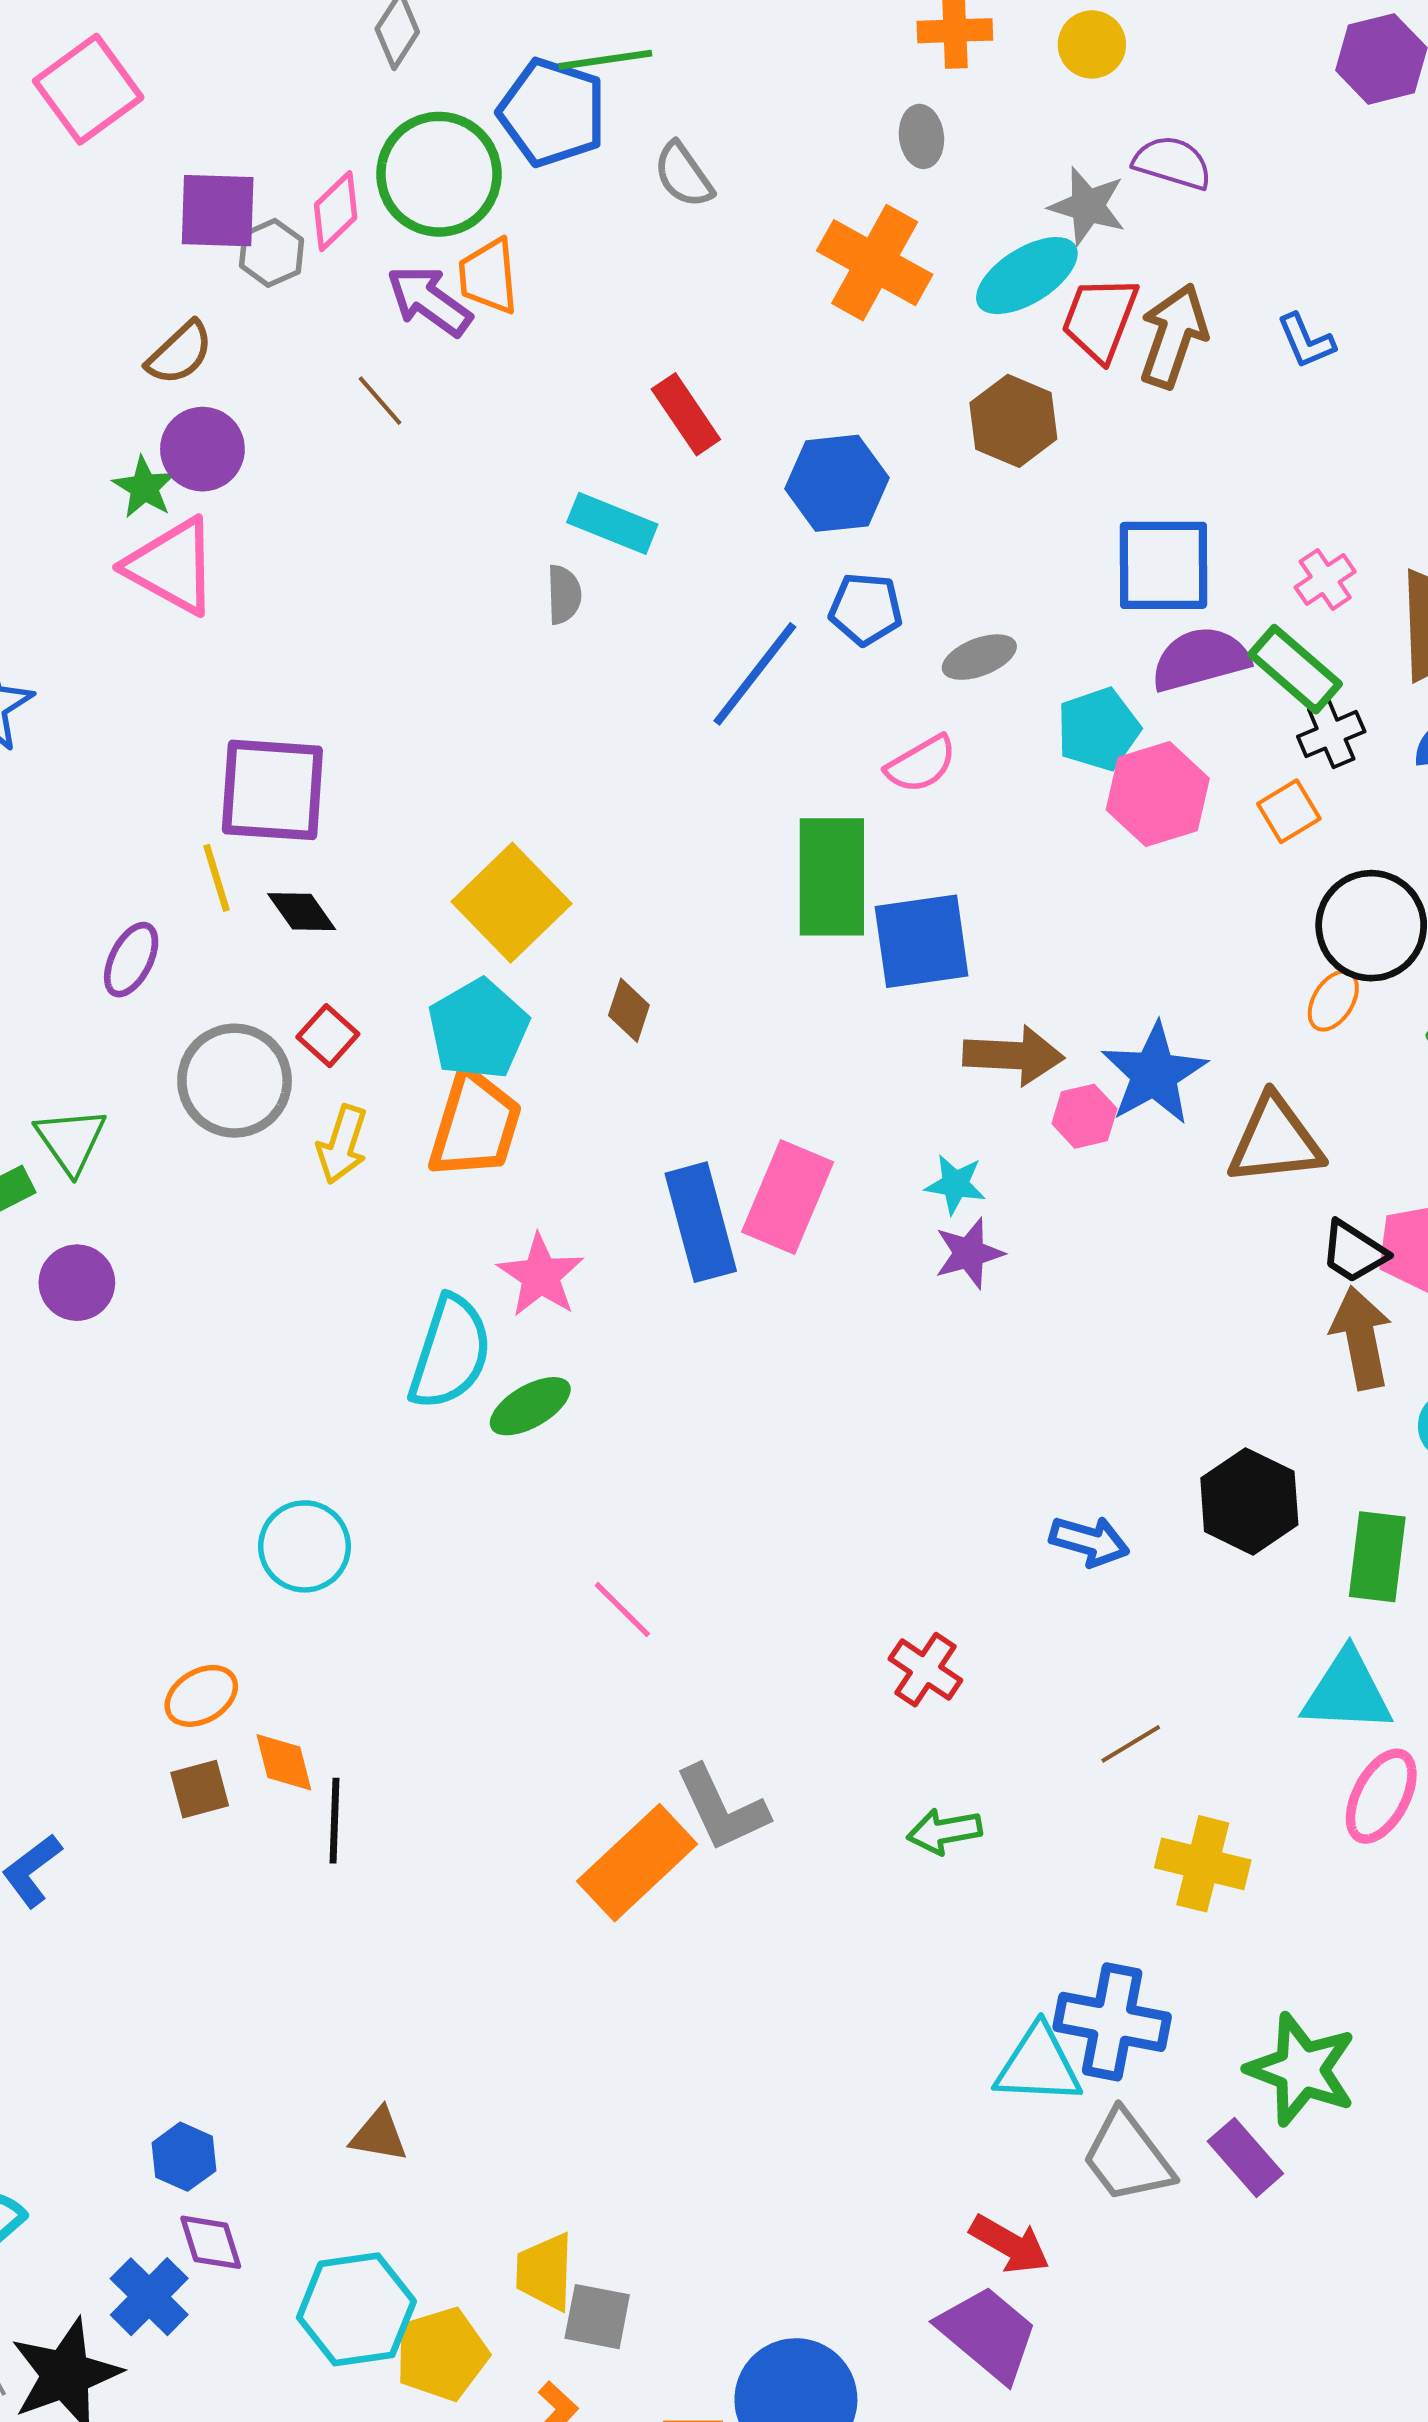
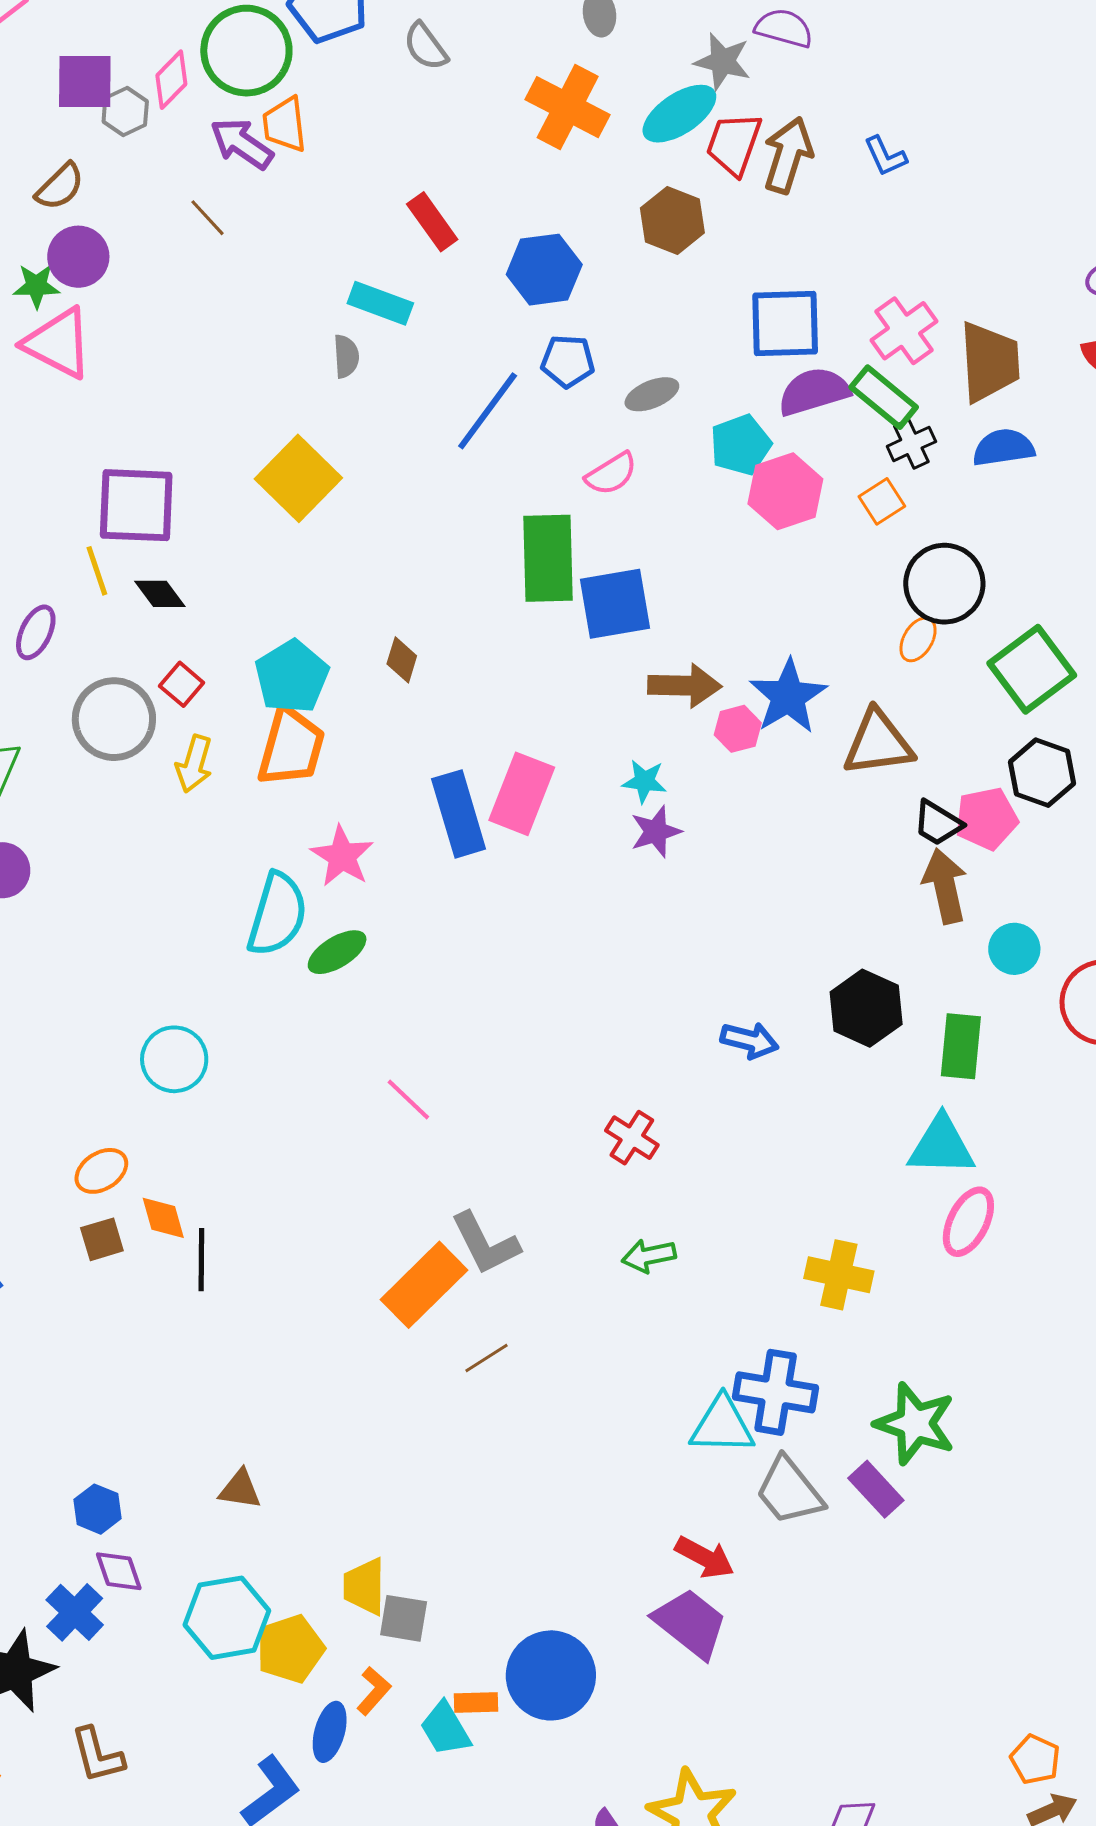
green star: (144, 487) -> (36, 286), turned -30
pink cross: (1325, 579) -> (904, 331), size x1.5
yellow square: (512, 903) -> (298, 478), moved
brown line: (1131, 1744) -> (486, 1358), moved

